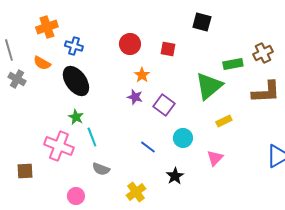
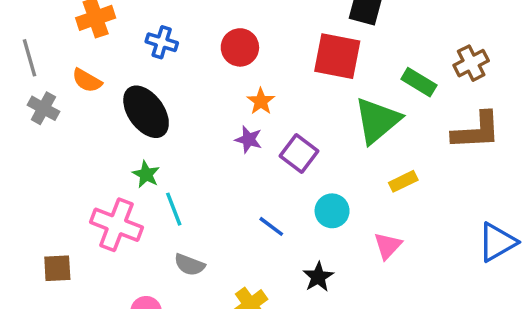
blue cross: (74, 46) -> (162, 42), moved
red square: (168, 49) -> (337, 56), moved, size x1.8
green rectangle: (233, 64) -> (419, 82), turned 42

